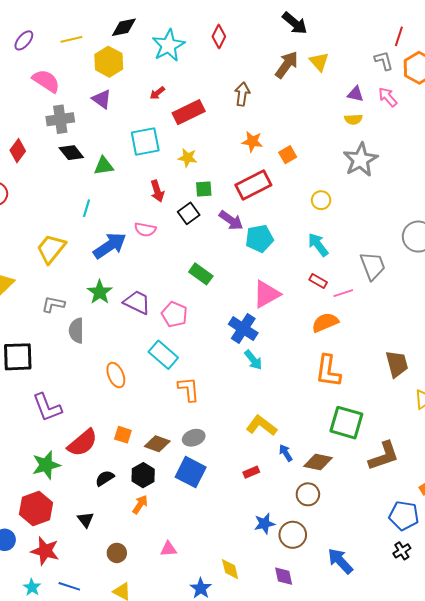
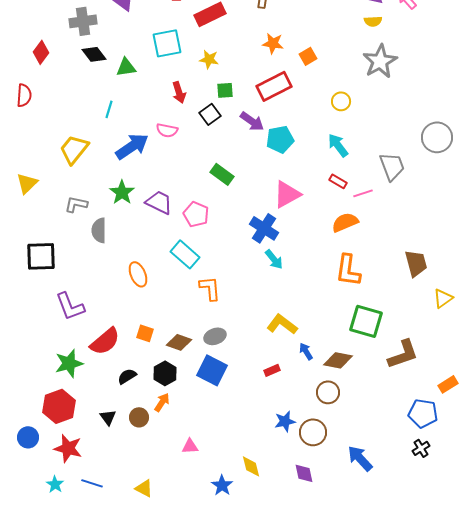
brown circle: (117, 553) -> (139, 417), moved

